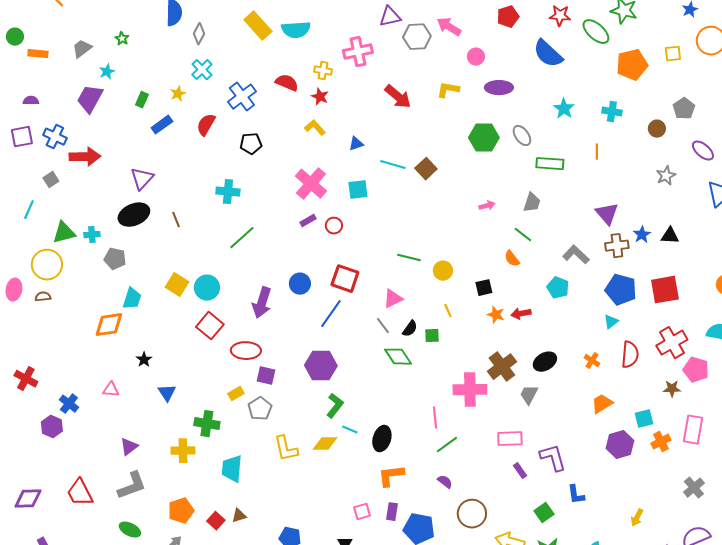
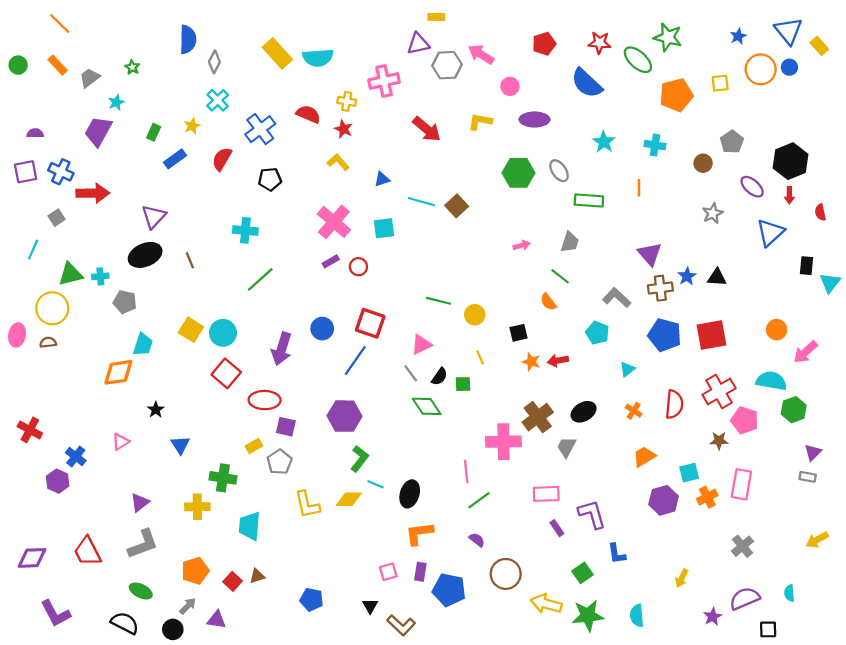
orange rectangle: (38, 54) -> (58, 65), moved, turned 42
cyan triangle: (611, 322) -> (627, 369), moved
pink triangle: (111, 390) -> (121, 442), turned -36

